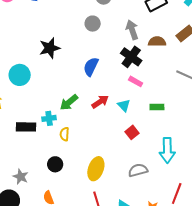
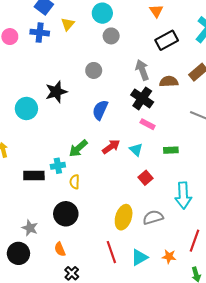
gray circle: (93, 24) -> (94, 70), moved
cyan circle: (20, 75) -> (26, 108), moved
black circle: (55, 164) -> (66, 214), size x1.5
yellow ellipse: (96, 169) -> (124, 217), moved

